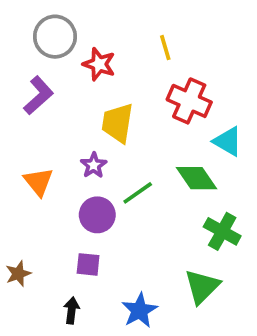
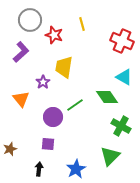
yellow line: (165, 48) -> (82, 24), moved
red cross: (189, 101) -> (122, 41), moved
purple star: (94, 165) -> (43, 82), moved

